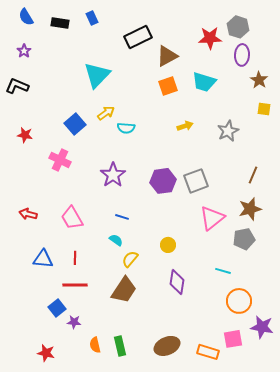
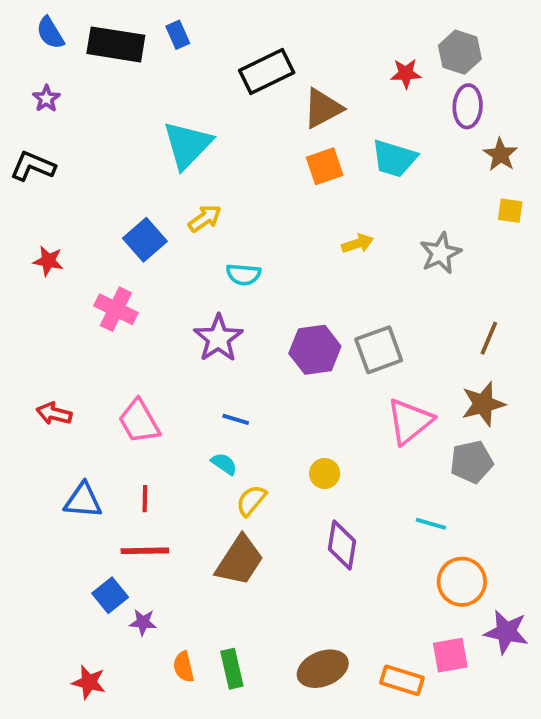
black rectangle: (60, 23) -> (116, 44), size x1.6
red star: (210, 38) -> (406, 73), size x0.7
cyan semicircle: (126, 128) -> (243, 274), moved

